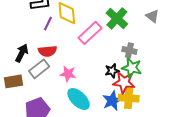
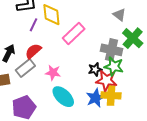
gray triangle: (152, 16) -> (119, 15), moved
green cross: (117, 18) -> (133, 38), moved
gray cross: (129, 50) -> (112, 50), size x1.5
red semicircle: (47, 51) -> (33, 51), turned 144

